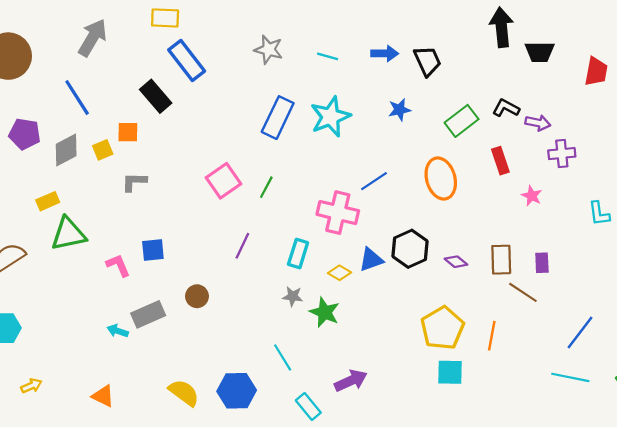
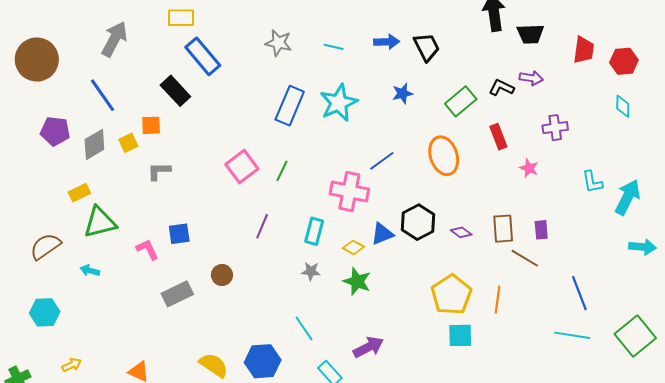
purple arrow: (538, 123) -> (531, 78), moved
green star: (325, 312) -> (357, 281), moved
cyan arrow: (118, 331) -> (90, 271), moved
blue line: (580, 332) -> (579, 293), turned -56

